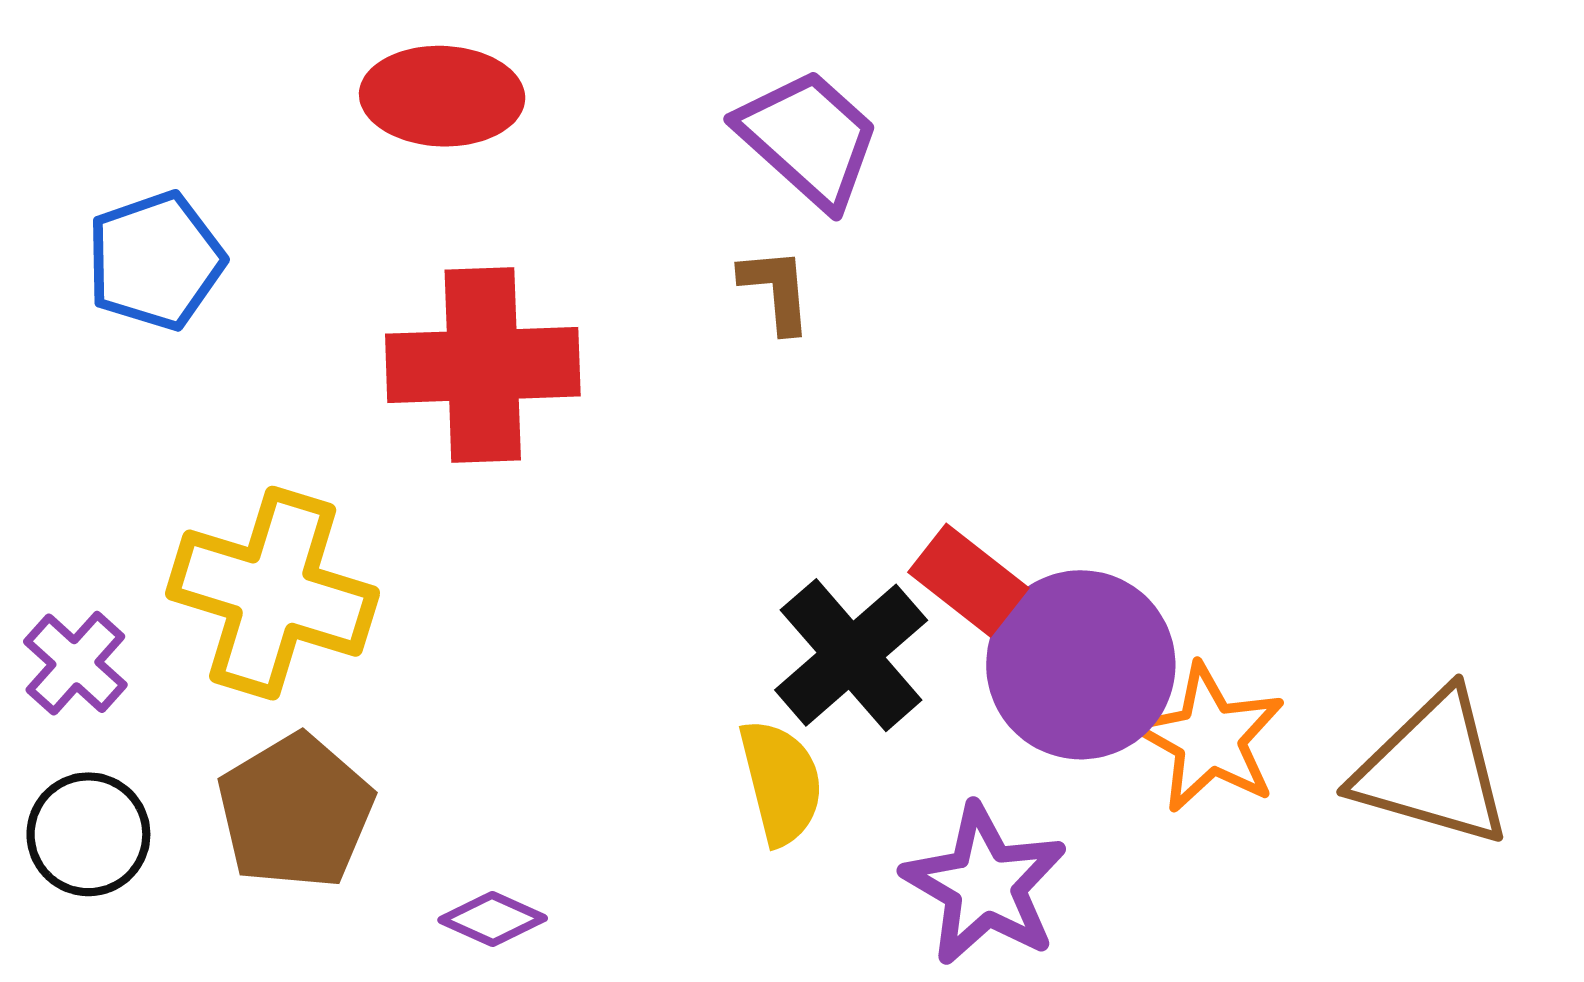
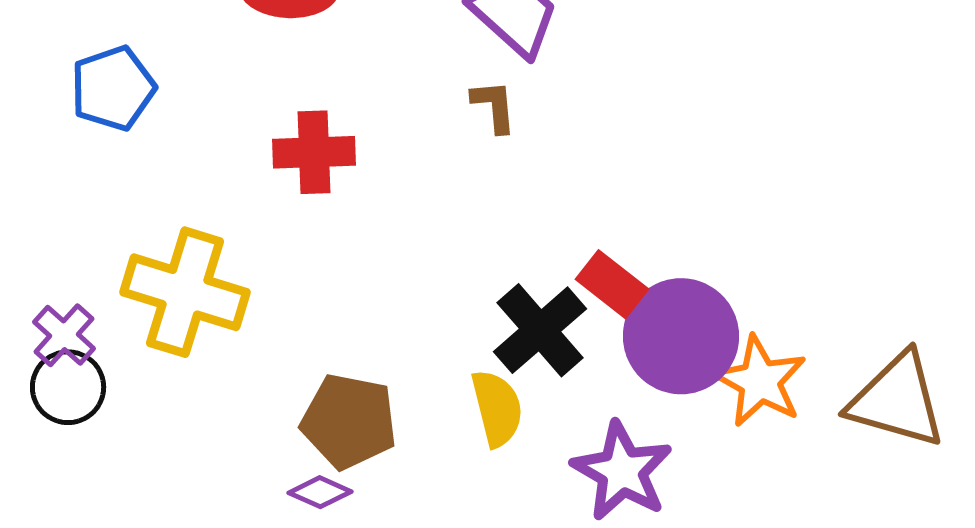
red cross: (483, 365) -> (314, 152), size x0.7
brown pentagon: (295, 811) -> (349, 421), moved, turned -30
black circle: (88, 834) -> (68, 387), moved

